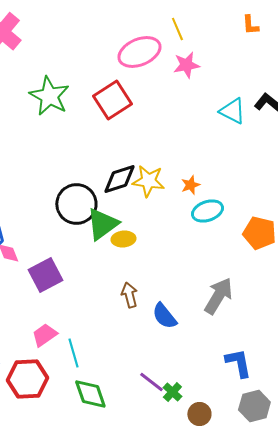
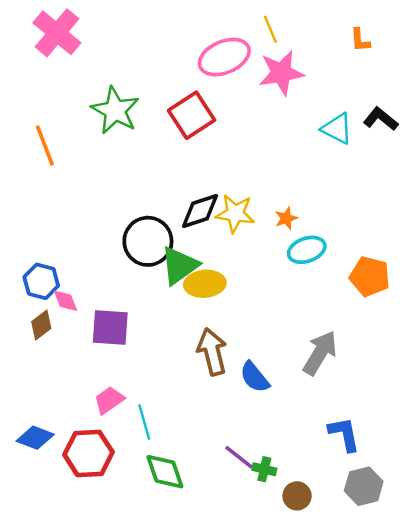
orange L-shape: (250, 25) -> (360, 40), moved
pink star: (186, 65) -> (281, 73), size x1.4
yellow ellipse: (123, 239) -> (205, 284), size x1.4
purple square: (45, 275) -> (110, 327), turned 32
brown arrow: (129, 295) -> (212, 352), size x1.5
green cross: (172, 392) -> (264, 469), turned -30

